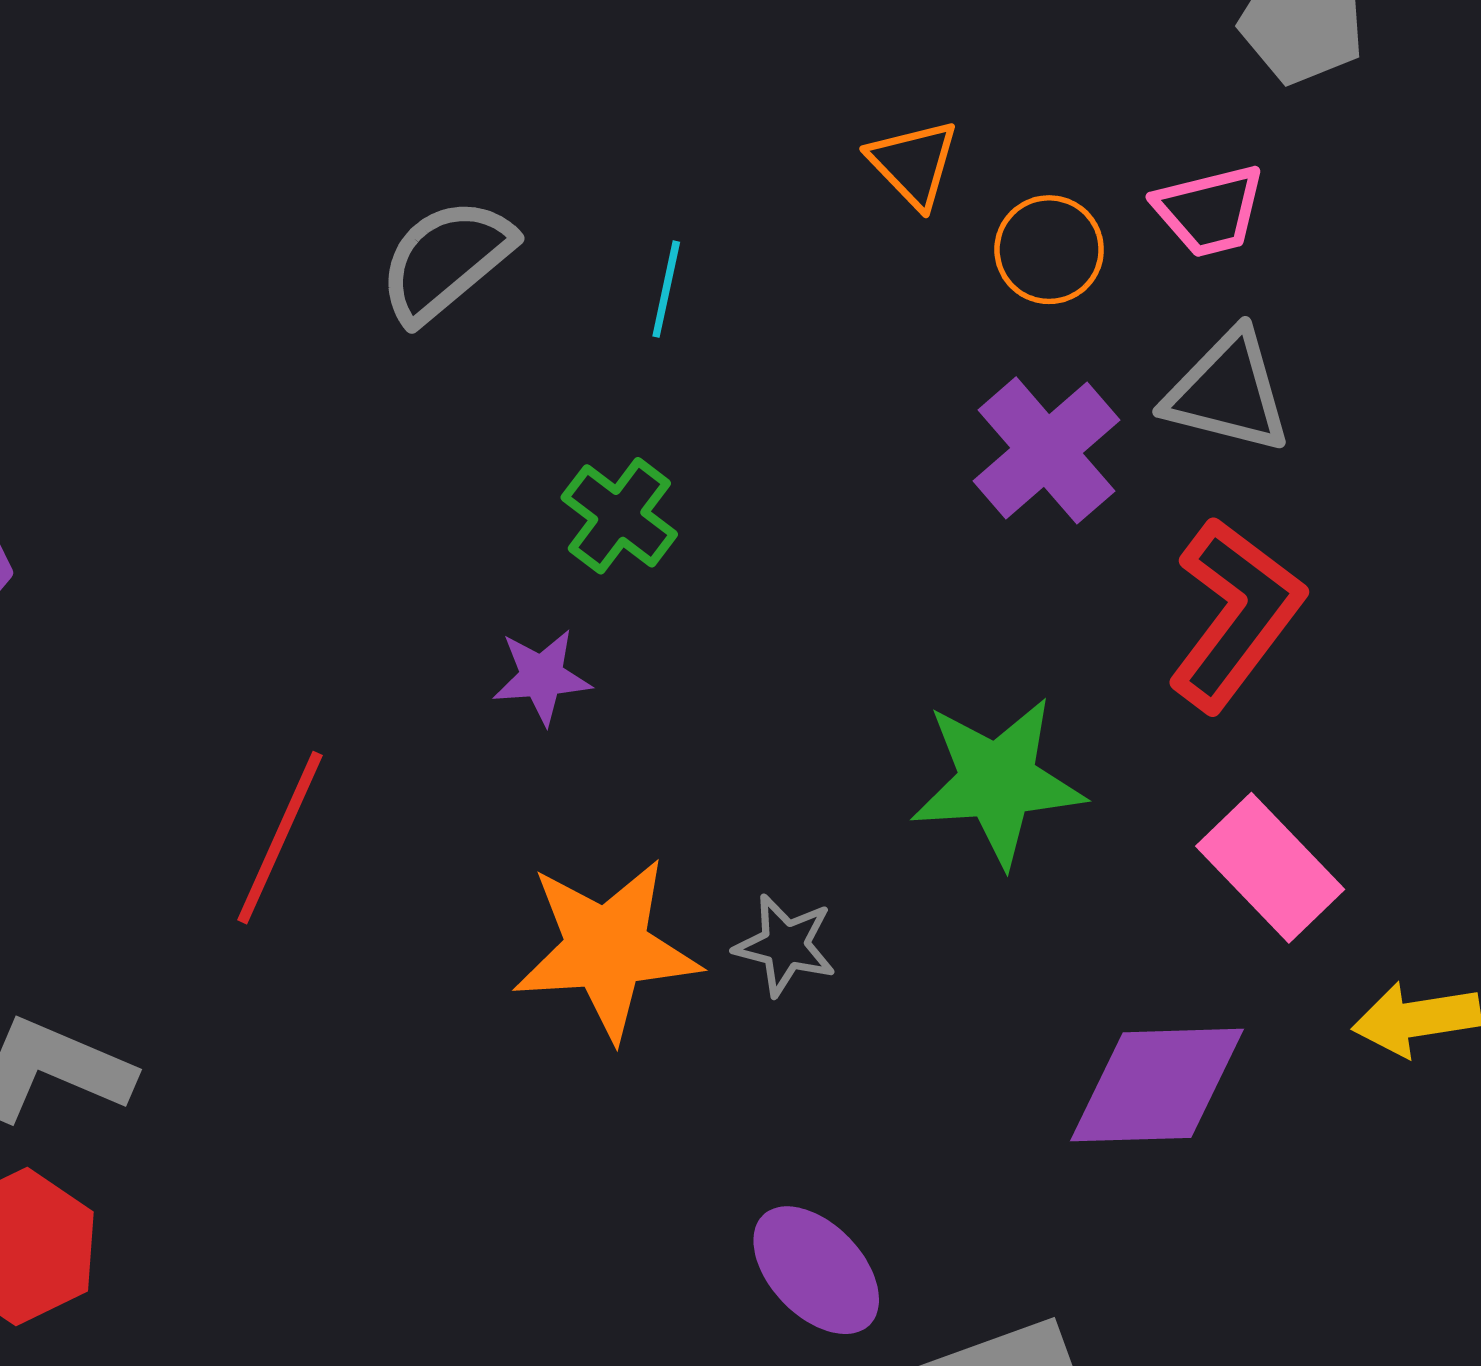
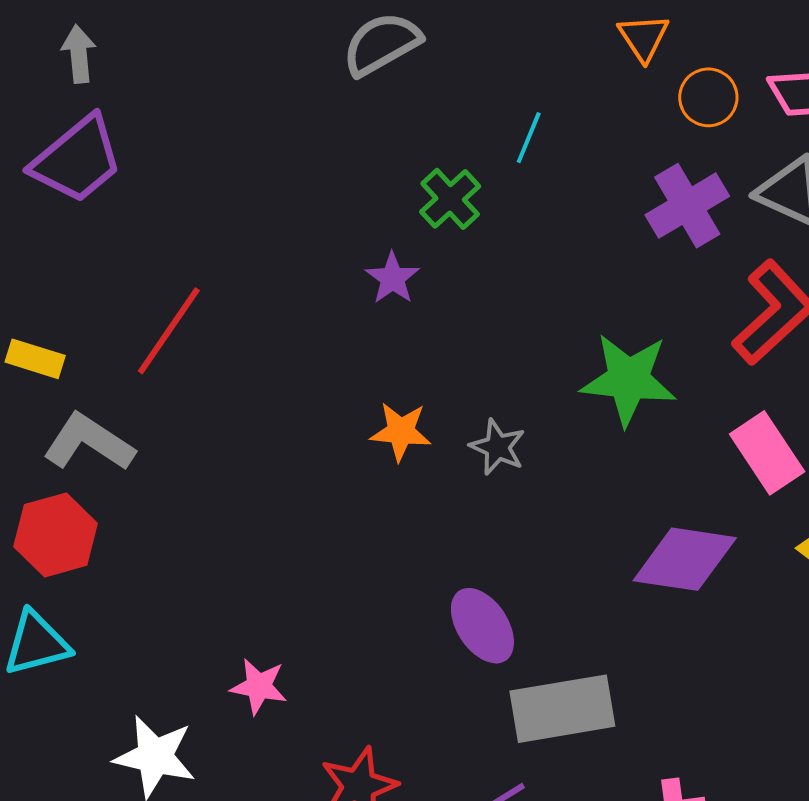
cyan line: (666, 289) -> (529, 138), moved
purple star: (542, 677) -> (392, 278), turned 30
red line: (280, 838) -> (169, 331), moved
orange star: (607, 949) -> (401, 432), size x0.6

